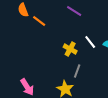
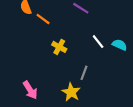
yellow cross: (70, 49) -> (59, 47), moved

